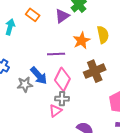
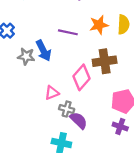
pink diamond: (62, 79) -> (82, 77), moved
gray cross: (62, 99) -> (67, 109), moved

